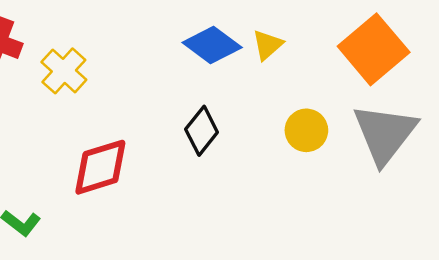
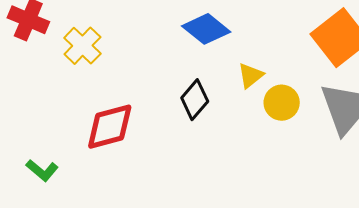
yellow triangle: (268, 45) -> (251, 76), moved

